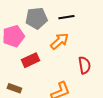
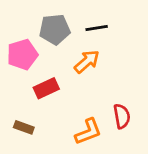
red semicircle: (84, 65) -> (122, 116), moved

